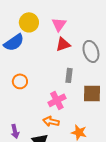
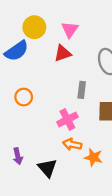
red triangle: (63, 44) -> (63, 53), moved
orange arrow: (51, 121) -> (72, 144), moved

